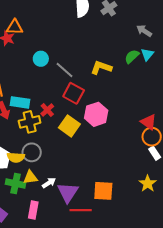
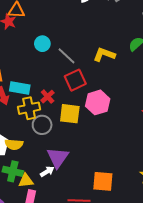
red square: (74, 93) -> (75, 80), turned 35
yellow square: (69, 126) -> (70, 114), turned -30
gray circle: (32, 152) -> (42, 125), moved
yellow triangle: (30, 177) -> (26, 181), moved
purple triangle: (68, 192) -> (58, 158), moved

